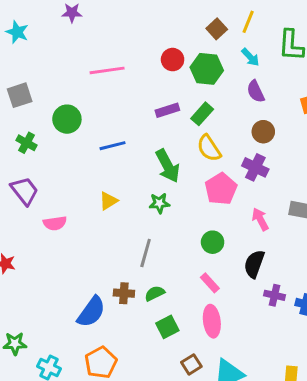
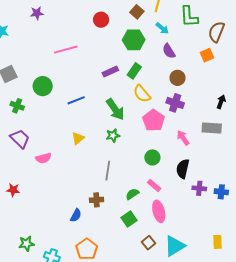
red circle: (173, 60) -> (101, 20), moved
green semicircle: (155, 293) -> (132, 194), moved
blue semicircle: (91, 312) -> (76, 215), size x0.6

